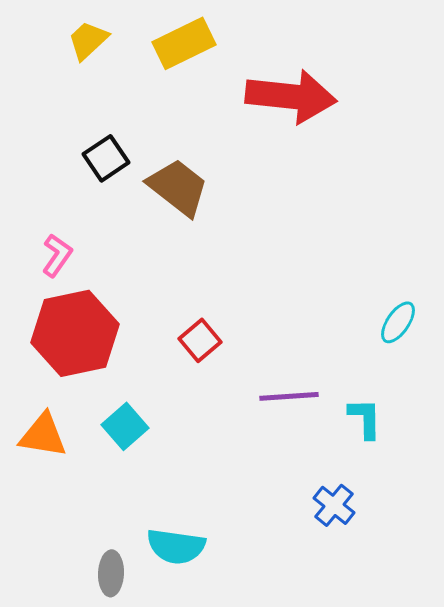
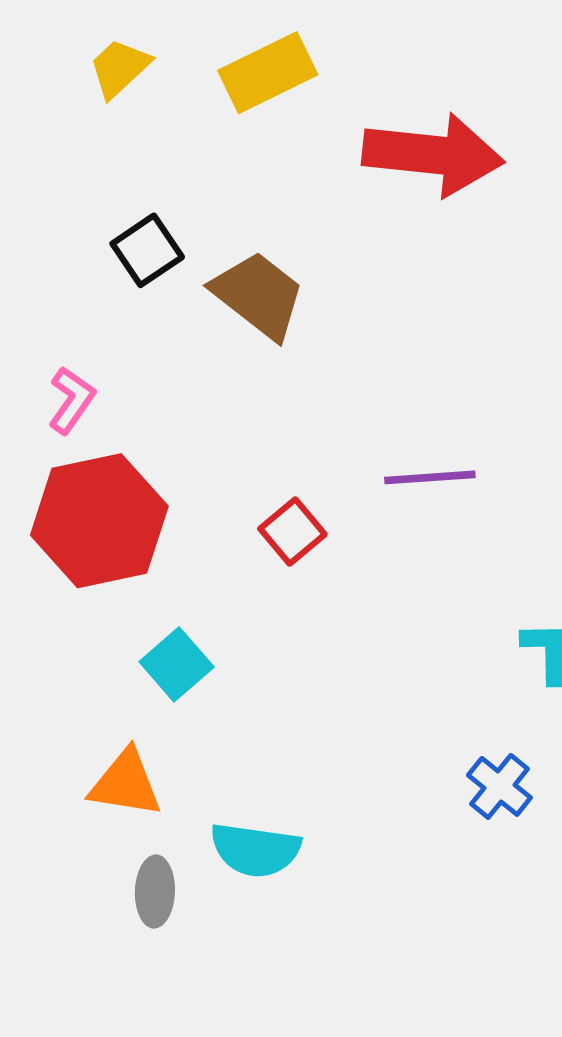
purple line: (289, 396) -> (430, 477), moved
orange triangle: (43, 435) -> (126, 783), moved

